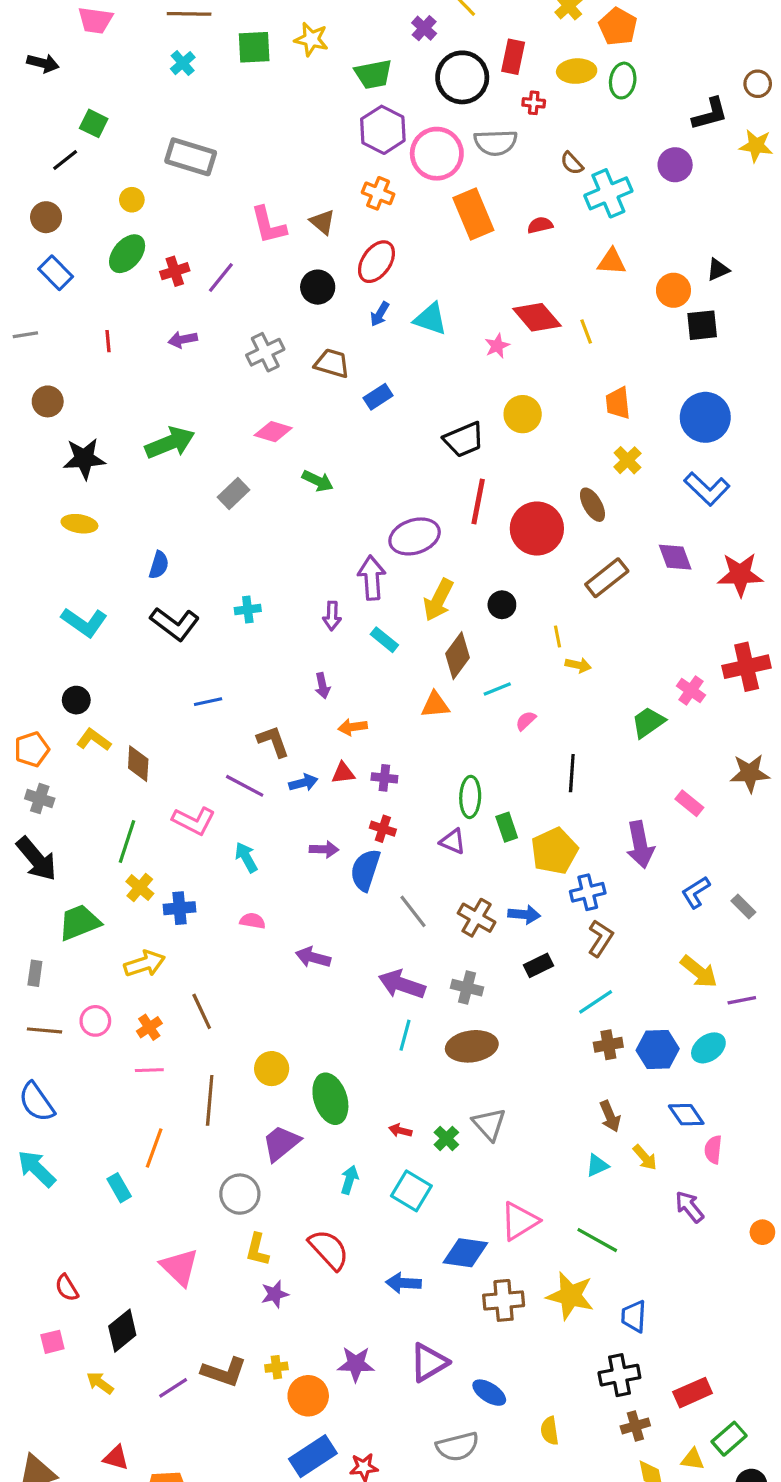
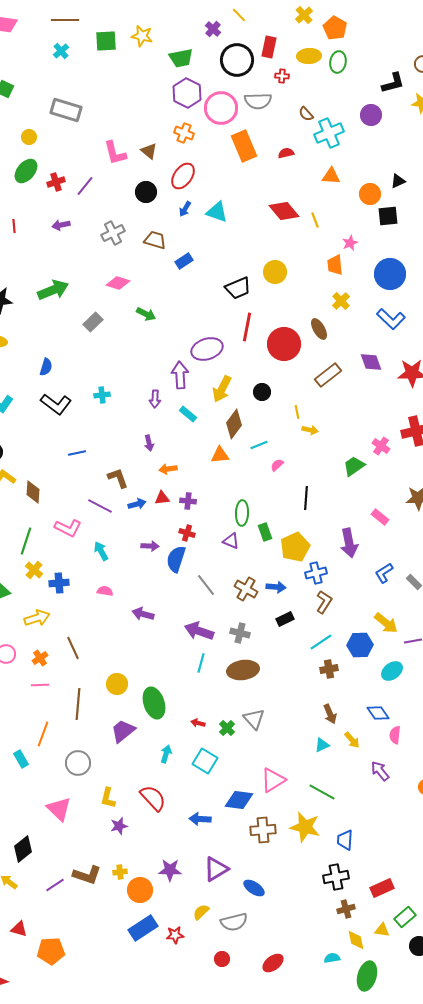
pink star: (497, 346) -> (350, 243), moved
blue hexagon: (658, 1049) -> (360, 645), moved
gray circle: (240, 1194) -> (78, 763), moved
yellow semicircle: (550, 1431) -> (201, 912), moved, turned 54

